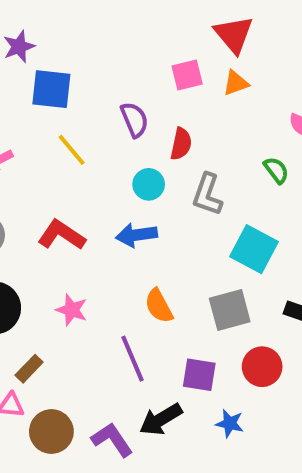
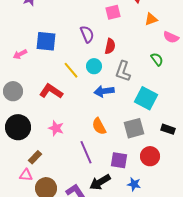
orange triangle: (236, 83) -> (151, 19), moved
blue square: (51, 89) -> (46, 41), moved
yellow line: (72, 150) -> (71, 70), moved
blue arrow: (136, 235) -> (104, 91), moved

